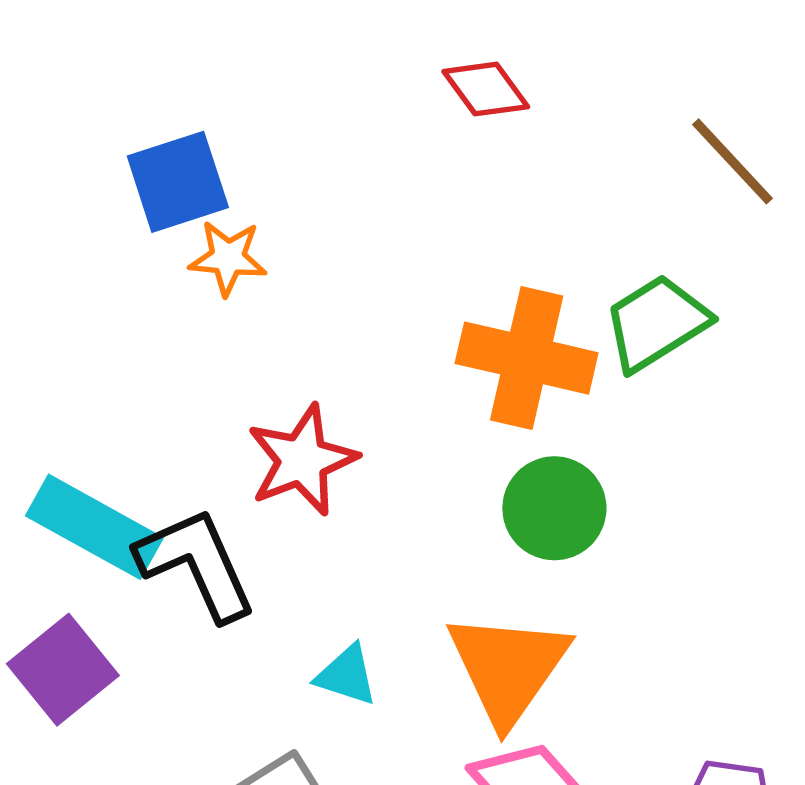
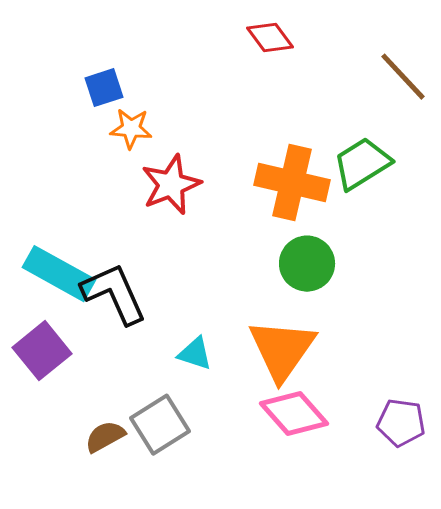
blue square: (178, 182) -> (104, 88), size x0.7
red star: (302, 460) -> (171, 185), moved

